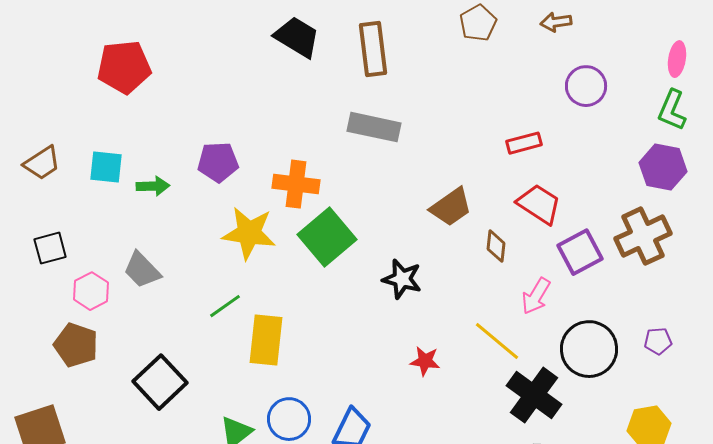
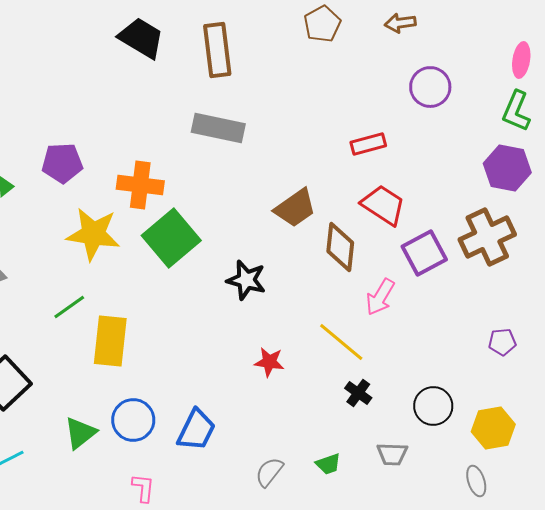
brown diamond: (496, 246) -> (340, 247), size x1.5
black circle: (589, 349) -> (433, 406), moved, size x0.7
black cross: (534, 395) -> (358, 393), moved, size x0.5

